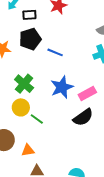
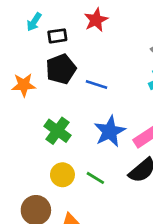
yellow circle: (21, 107) -> (62, 175), moved
green line: (37, 119) -> (95, 178), moved

